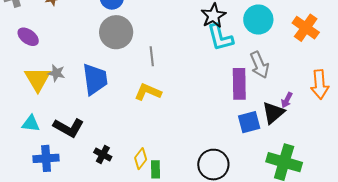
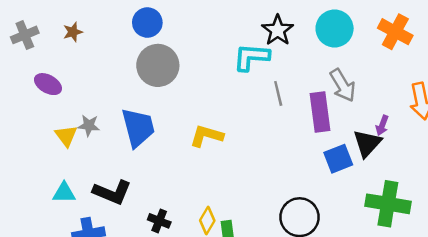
cyan L-shape: (220, 37) -> (251, 57), moved, turned 116
gray line: (152, 56) -> (278, 93), moved
yellow triangle: (38, 79) -> (66, 136), size x0.7

